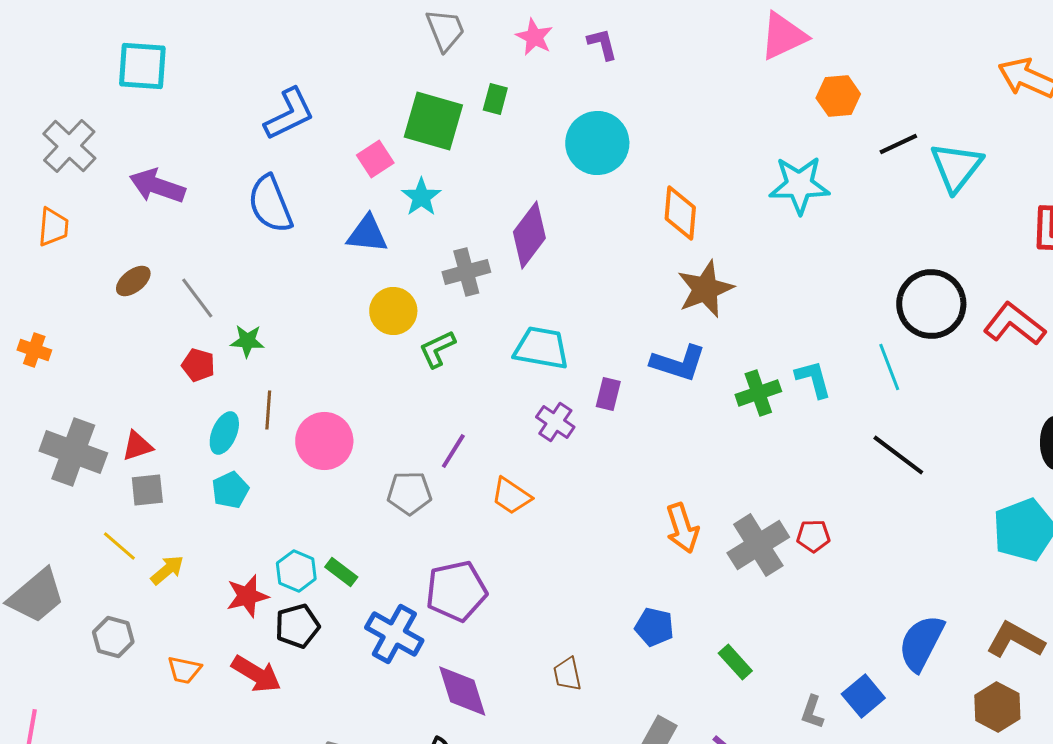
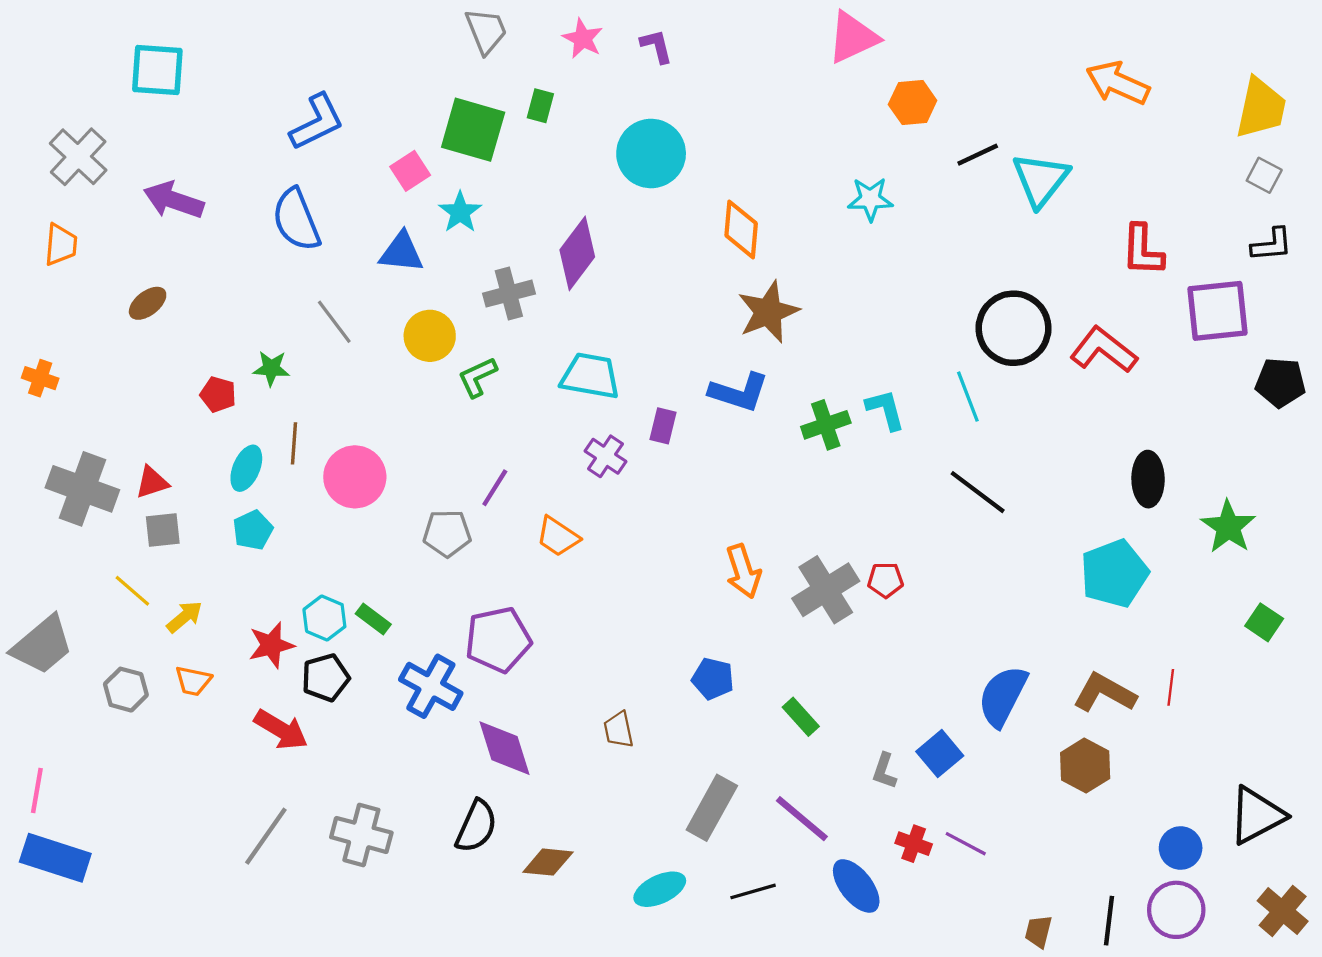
cyan star: (799, 185) -> (870, 199), size x0.7
gray line: (197, 298) -> (334, 322), moved
orange trapezoid: (184, 670) -> (193, 681), moved

